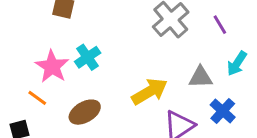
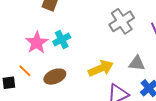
orange line: (37, 98) -> (25, 71), moved

